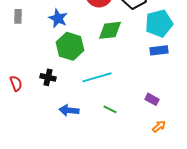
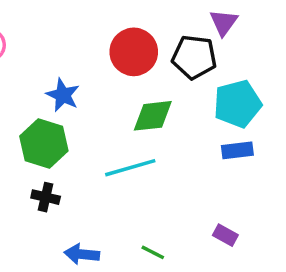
green hexagon: (70, 46) -> (44, 144), moved
cyan line: (97, 77) -> (130, 168), moved

